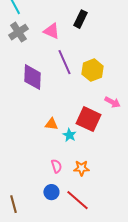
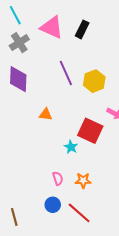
pink triangle: (51, 31) -> (52, 27), moved, size x1.4
purple diamond: (32, 77) -> (18, 79), moved
orange triangle: (51, 124) -> (46, 115), moved

